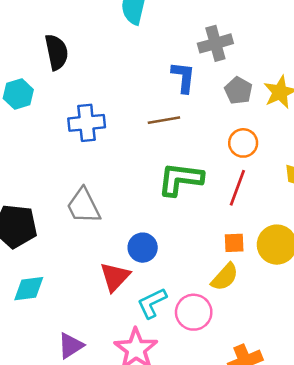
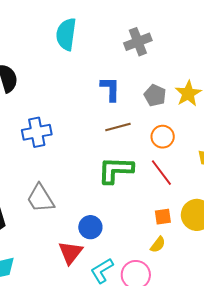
gray cross: (215, 43) -> (138, 42), moved
brown line: (164, 120) -> (118, 127), moved
red line: (237, 188) -> (161, 173), turned -52
yellow semicircle: (225, 277) -> (158, 245), size x0.7

